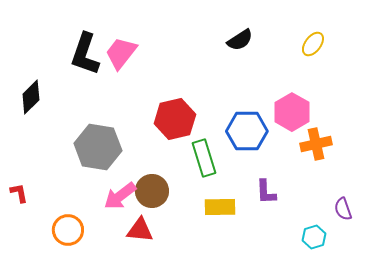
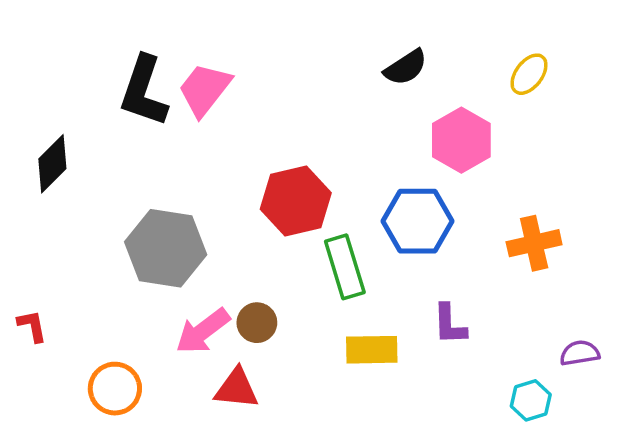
pink hexagon: (292, 112) -> (461, 140), moved
brown circle: (152, 191) -> (257, 323), size x0.7
purple semicircle: (343, 209) -> (580, 353), turned 100

